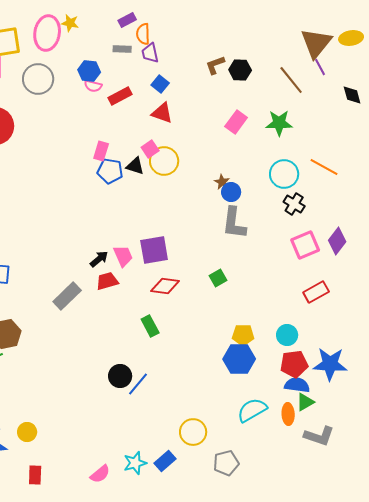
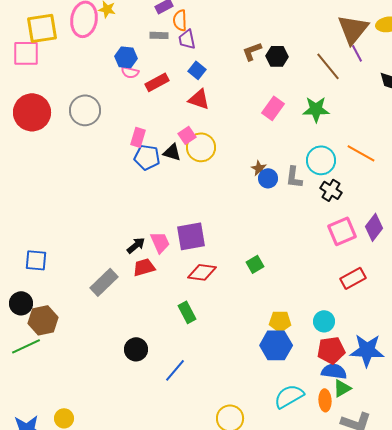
gray circle: (38, 79) -> (85, 110), moved
gray L-shape: (234, 223) -> (294, 177), moved, size x0.7
black circle: (120, 376) -> (136, 349), moved

